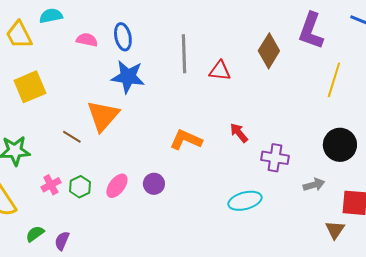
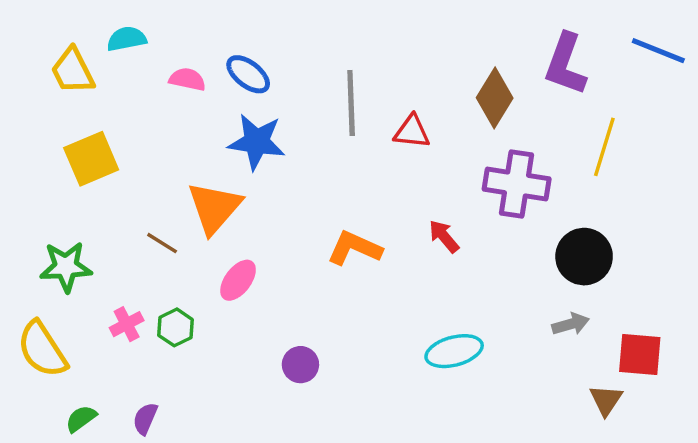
blue ellipse: (123, 37) -> (248, 74), turned -40
black circle: (340, 145) -> (584, 257), moved
purple cross: (275, 158) -> (517, 184), moved, size x1.4
purple circle: (154, 184) -> (300, 365), moved
pink ellipse: (117, 186) -> (238, 280), moved
green semicircle: (35, 234) -> (81, 419), moved

